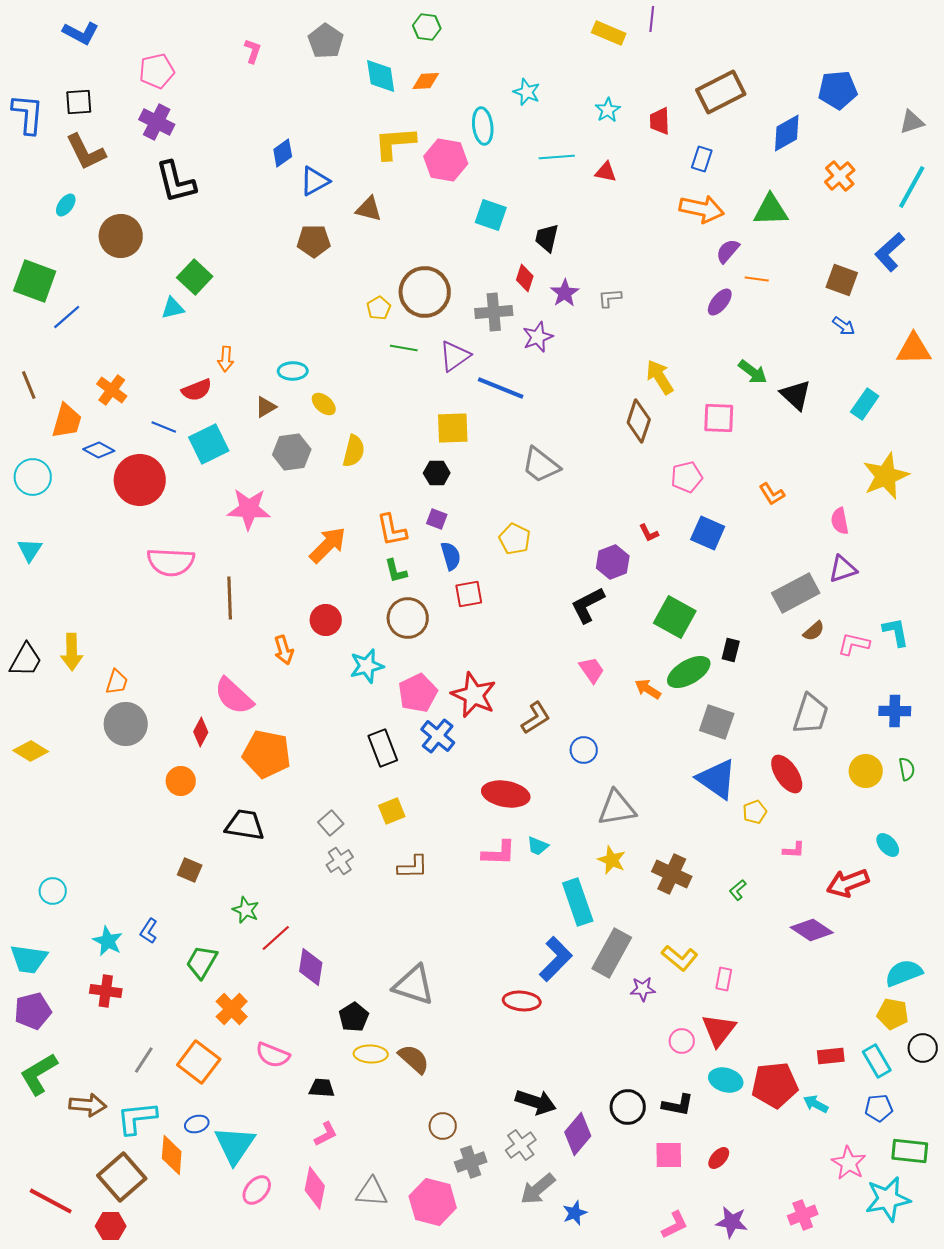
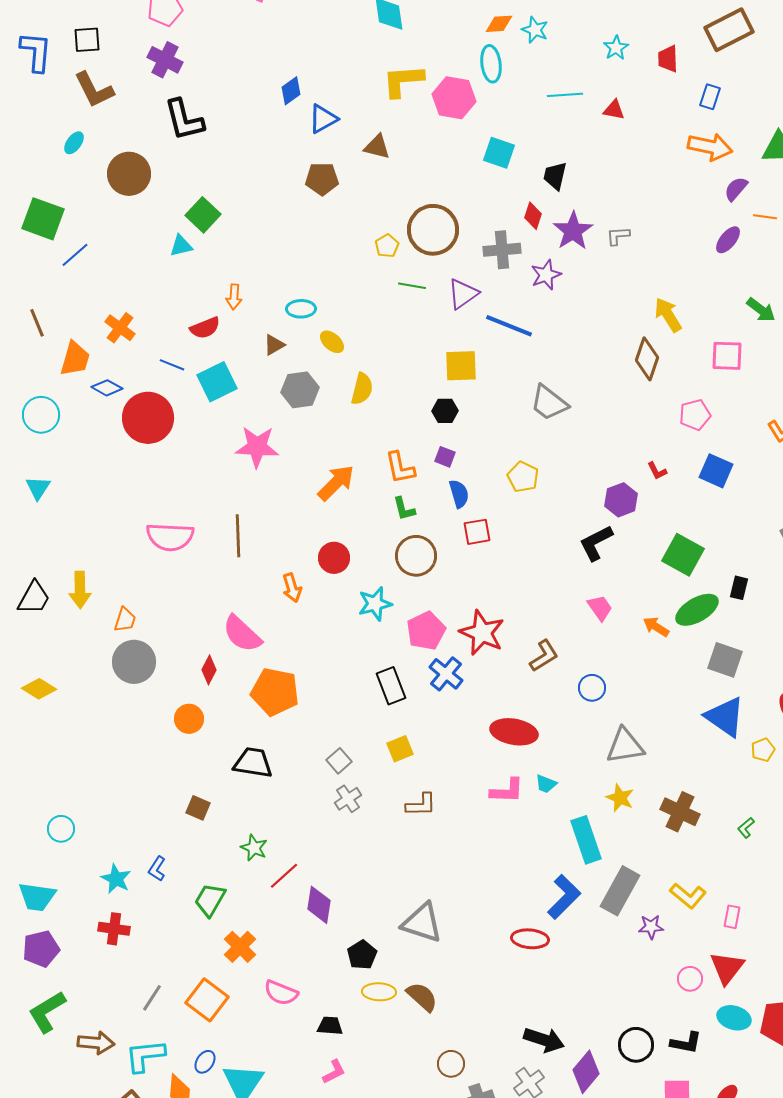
orange diamond: (426, 81) -> (499, 24), moved
purple star: (565, 293) -> (573, 231), size x1.4
pink semicircle: (171, 562) -> (170, 537), moved
blue ellipse: (197, 1124) -> (205, 1062), turned -40

